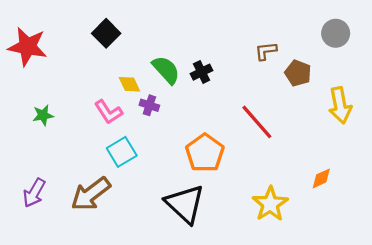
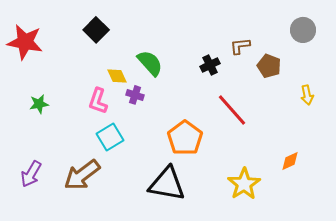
black cross: (202, 72) -> (210, 65), moved
yellow arrow: (340, 105) -> (307, 95), size x0.6
pink L-shape: (108, 112) -> (98, 101), turned 52
black triangle: (185, 204) -> (167, 184), turned -33

